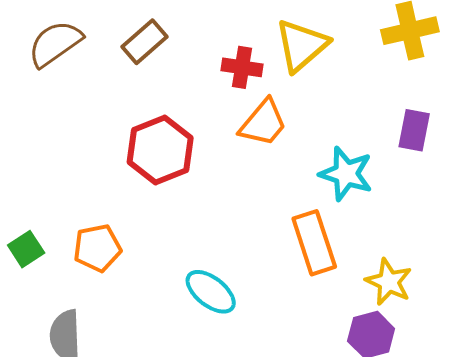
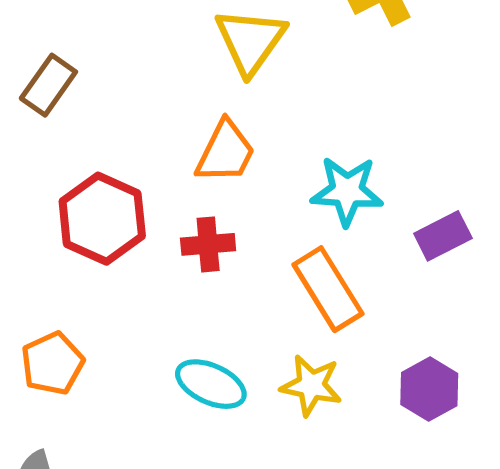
red cross: (242, 67) -> (208, 244), moved
purple rectangle: (414, 130) -> (443, 236), moved, turned 66
yellow star: (389, 282) -> (311, 385), moved

